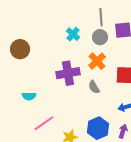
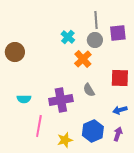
orange cross: (97, 61) -> (83, 59), moved
purple cross: (68, 73) -> (61, 100), moved
pink line: (44, 123) -> (39, 126), turned -45

